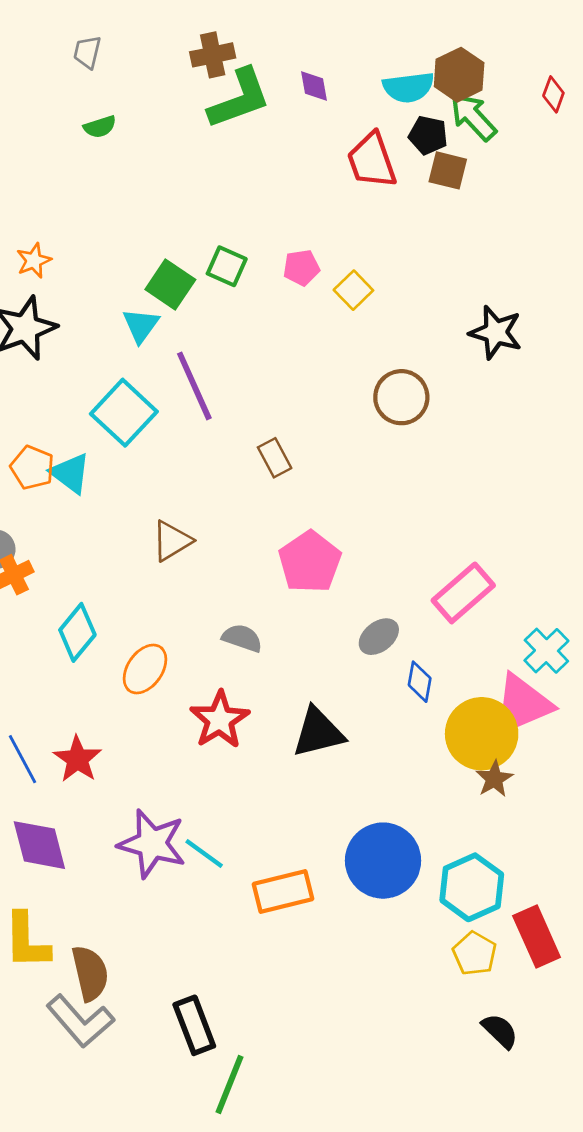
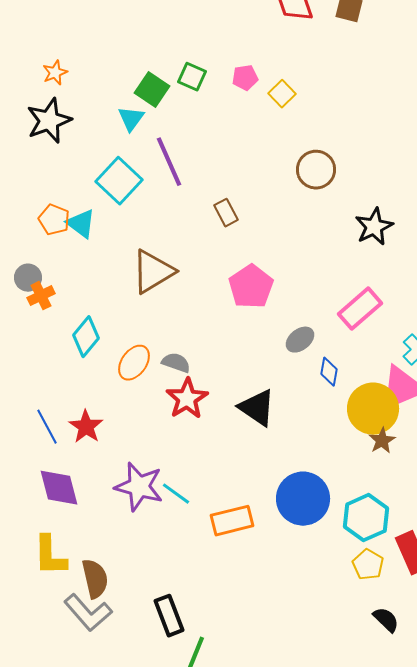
black star: (496, 332) -> (374, 227), moved, turned 30
brown triangle: (172, 541) -> (153, 272), size x1.5
gray semicircle: (242, 638) -> (176, 363), moved
black triangle: (318, 732) -> (257, 408), turned 48

